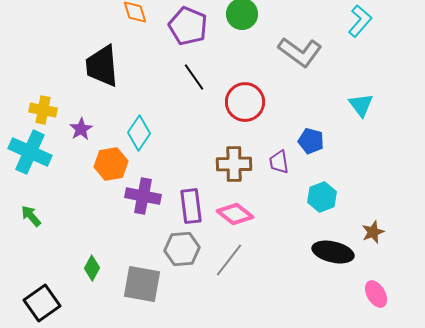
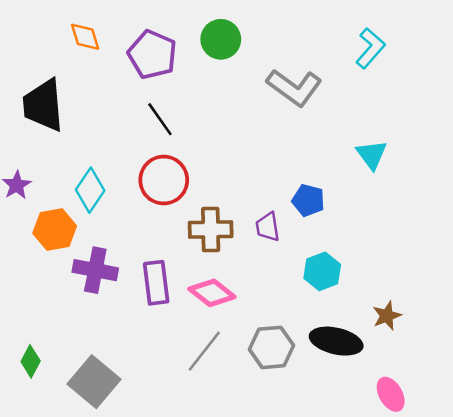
red circle: (245, 102) -> (164, 180), moved
gray hexagon: (182, 249) -> (271, 347), moved
gray square: (142, 284) -> (94, 382), turned 30

